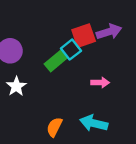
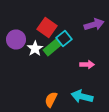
red square: (84, 36) -> (47, 28), moved, turned -36
white star: (16, 86) -> (35, 48), moved

